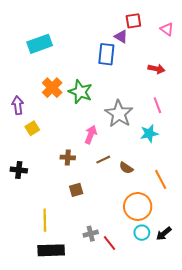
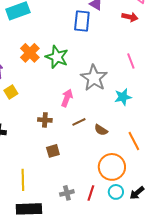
red arrow: (156, 69) -> (130, 17), moved
pink line: (157, 105) -> (131, 61), moved
red line: (110, 243) -> (91, 193), moved, turned 56

